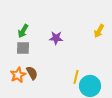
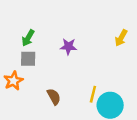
brown semicircle: (32, 73) -> (54, 97), moved
orange star: (18, 75) -> (13, 81), moved

